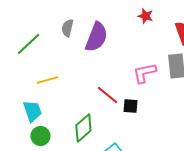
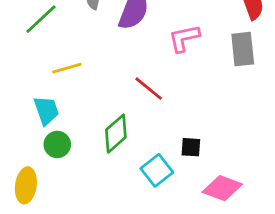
pink L-shape: (144, 73) -> (184, 38), moved
black square: (130, 106) -> (191, 147), moved

